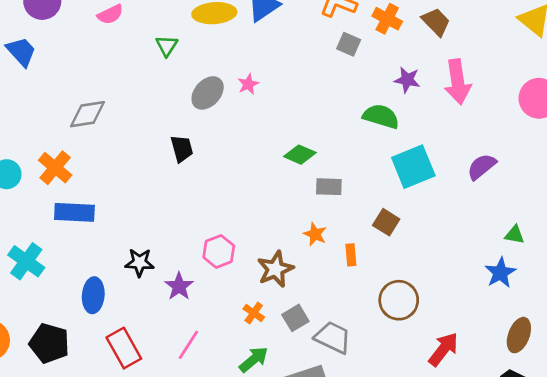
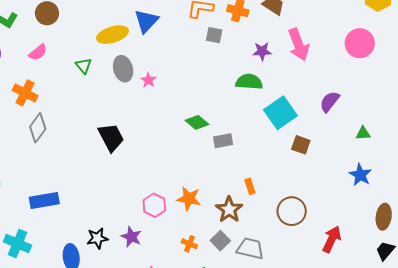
gray ellipse: (208, 93) -> (123, 69), moved, turned -45
gray diamond: (87, 114) -> (38, 128), turned -32
black trapezoid: (182, 149) -> (111, 137), size x1.4
green diamond: (300, 155) -> (197, 122), turned 30
orange cross: (55, 168) -> (25, 93), moved
brown square: (386, 222) -> (301, 145), moved
orange star: (315, 234) -> (189, 199), moved, size x1.4
green triangle: (514, 235) -> (363, 133), moved
black star: (140, 262) -> (97, 238), moved
brown star: (275, 269) -> (229, 210), moved

